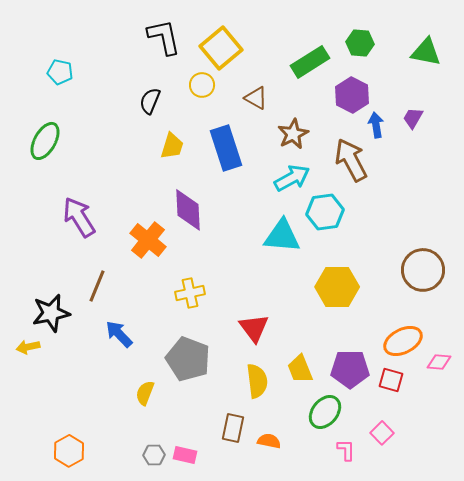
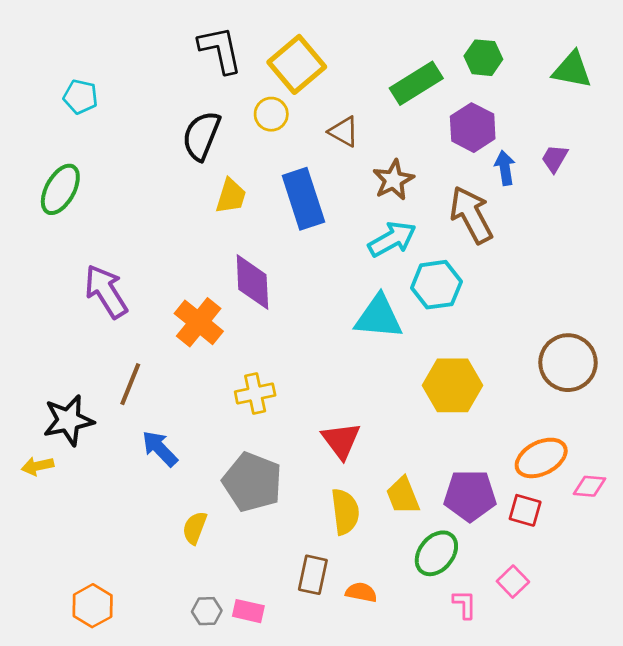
black semicircle: (150, 101) -> (201, 136), size x1.4

